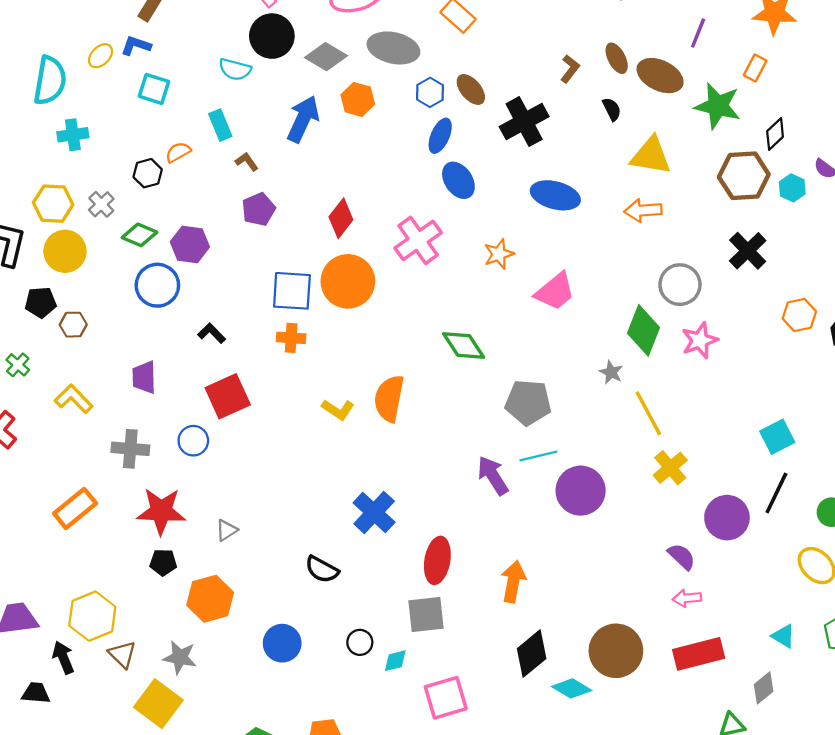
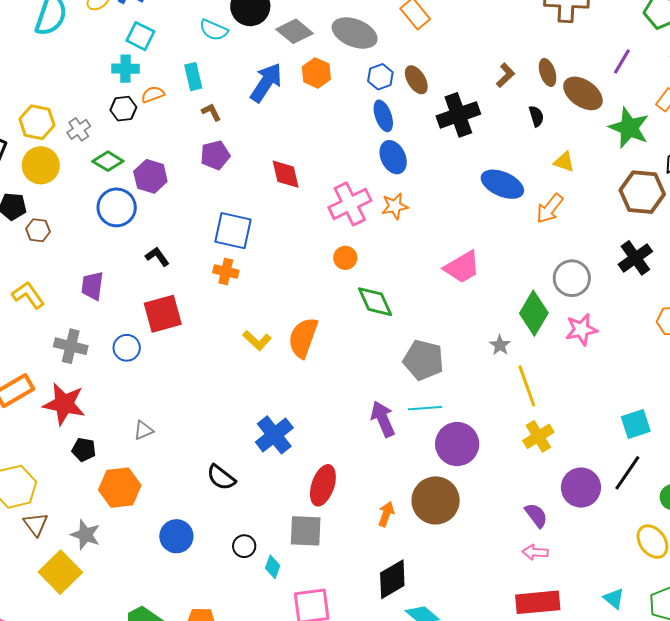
cyan cross: (73, 135) -> (125, 69), moved
blue ellipse: (440, 136) -> (383, 116), turned -52
yellow triangle: (651, 156) -> (564, 162), size x0.6
blue ellipse: (555, 195) -> (502, 184), moved
orange arrow: (643, 210) -> (550, 209), turned -56
red diamond: (341, 218) -> (286, 174), turned -60
orange star: (499, 254) -> (395, 206), moved
orange circle: (348, 281) -> (345, 258), moved, size x0.5
red star: (161, 511) -> (64, 404), moved
orange arrow: (513, 582) -> (386, 514), size x0.7
brown circle: (616, 651) -> (436, 500), moved
cyan diamond: (395, 661) -> (273, 567), turned -65

